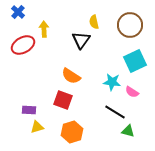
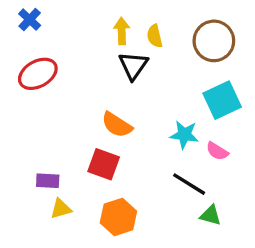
yellow arrow: (44, 29) -> (122, 31), moved

